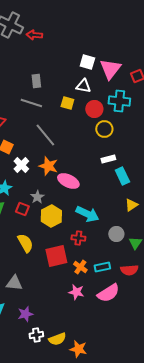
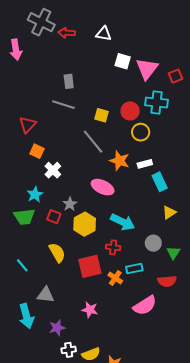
white triangle: (83, 86) -> (104, 34), moved
yellow square: (67, 103) -> (101, 115), moved
gray line: (45, 135) -> (93, 142), moved
orange star: (48, 166) -> (119, 161), moved
cyan rectangle: (102, 267) -> (134, 268), moved
pink star: (76, 292) -> (90, 310), moved

